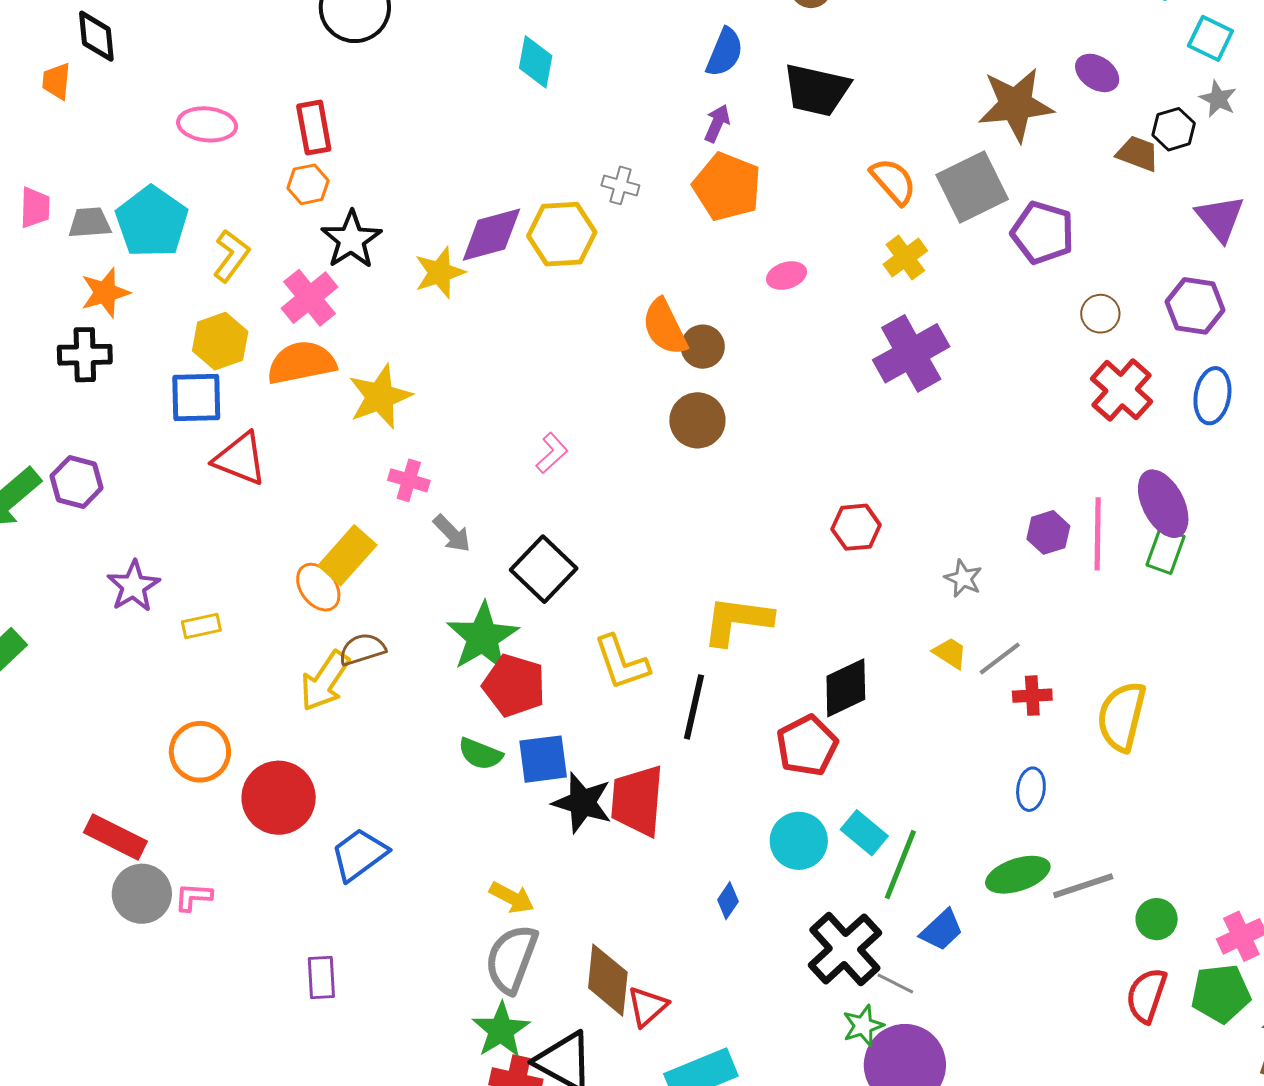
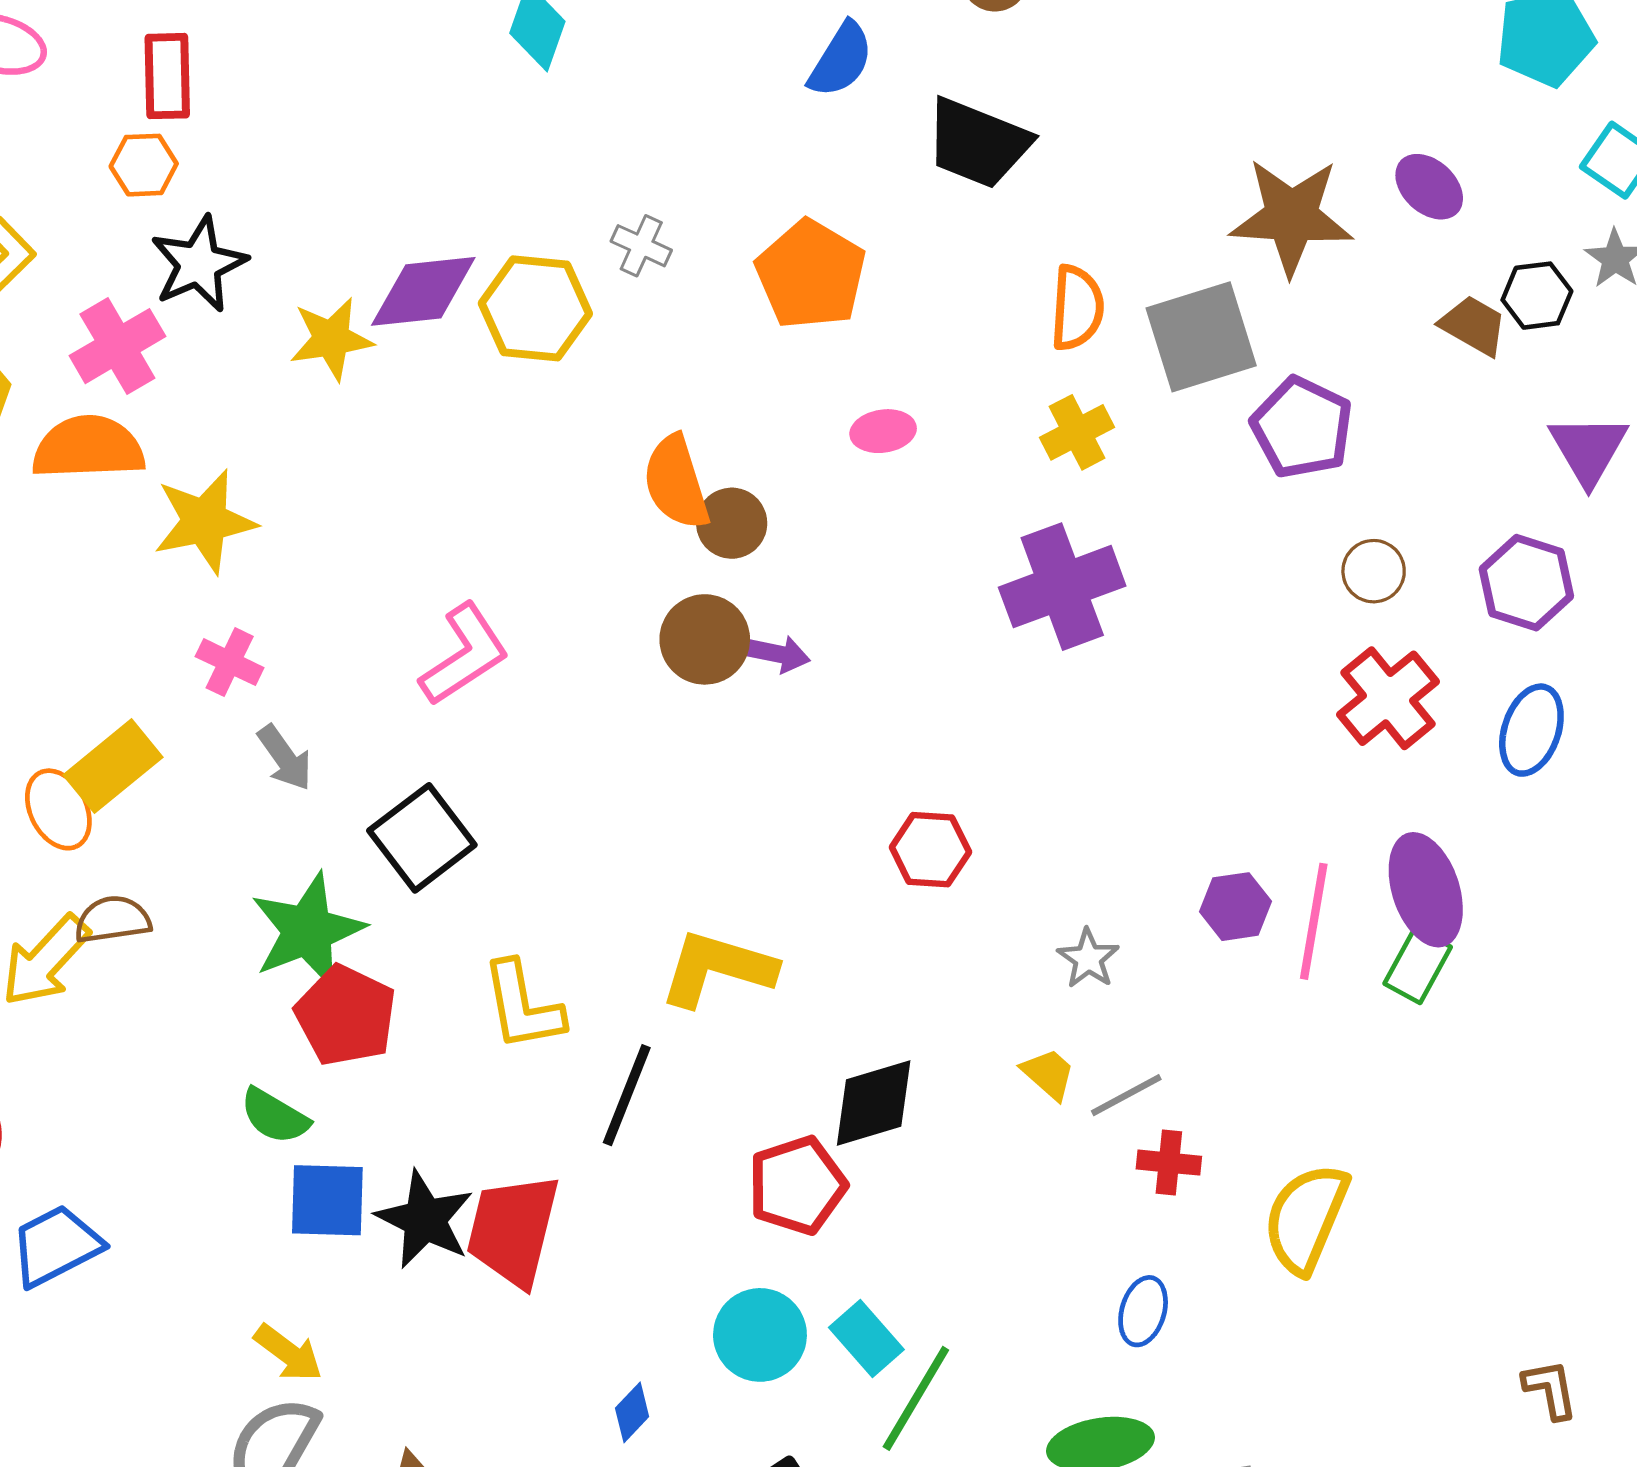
purple arrow: (717, 123) -> (778, 654), moved, turned 69
orange semicircle: (893, 181) -> (1077, 308), turned 36
pink L-shape: (552, 453) -> (464, 655), size x1.6
blue square: (543, 759) -> (327, 1200), moved

